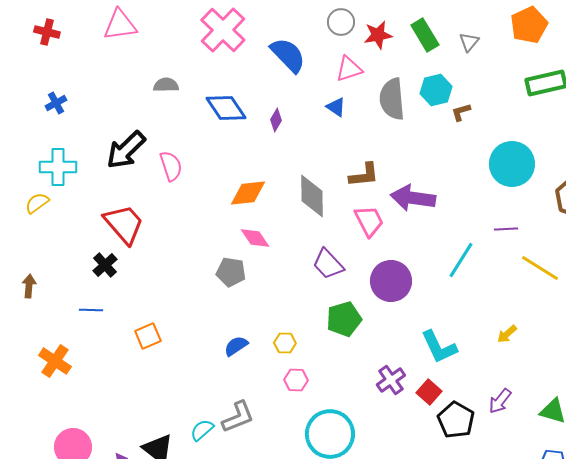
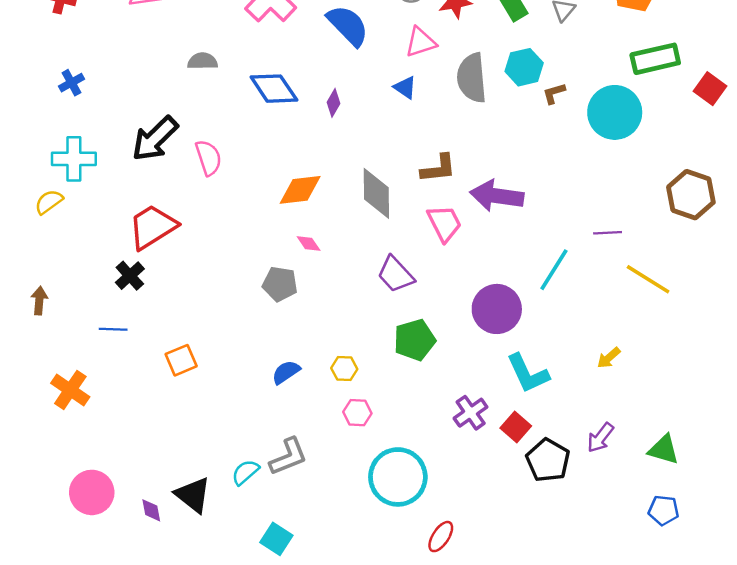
cyan circle: (512, 164) -> (615, 112), moved
red trapezoid: (124, 224) -> (152, 227), turned -81
pink diamond: (255, 238) -> (309, 243), size x0.7
purple circle: (391, 281) -> (497, 309), moved

